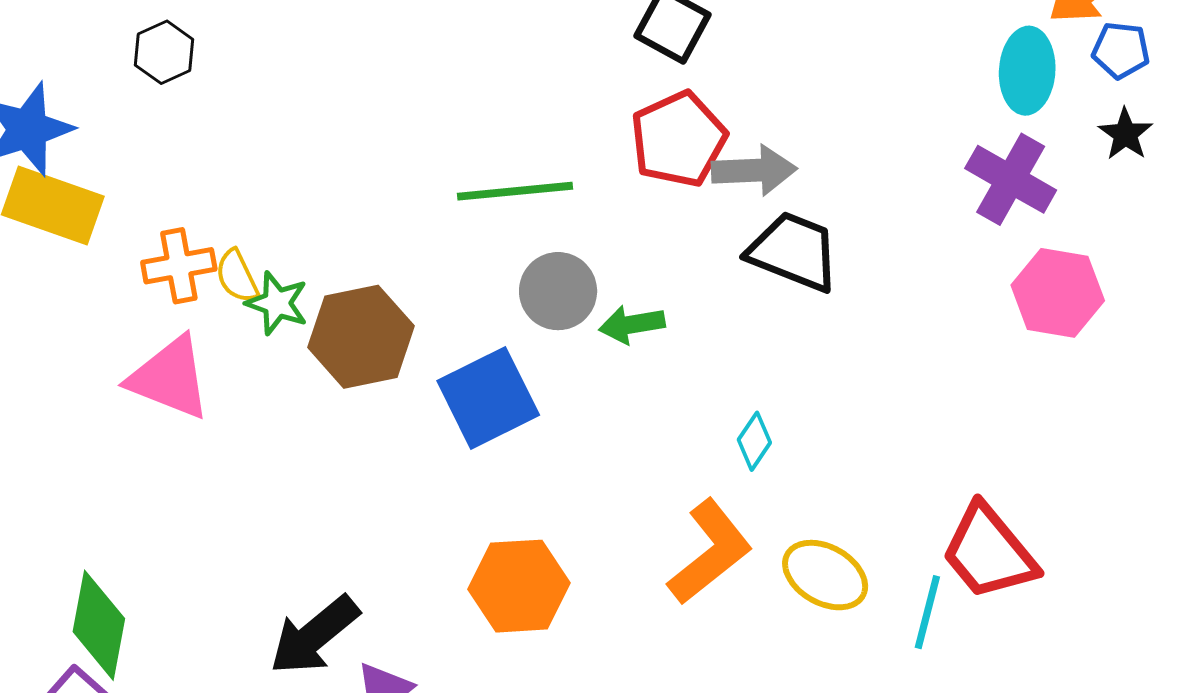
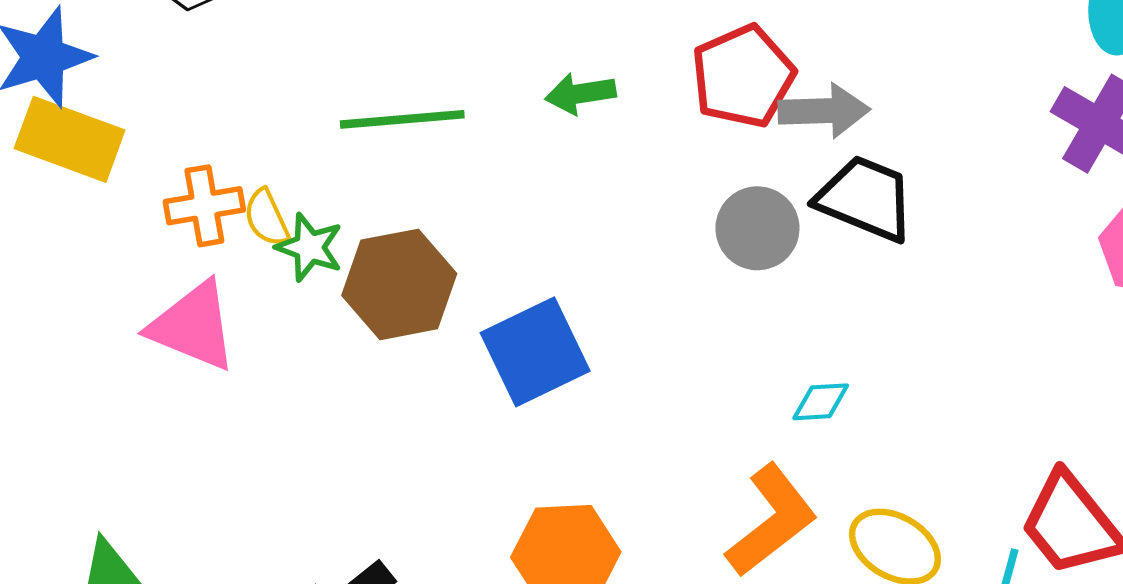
green line: (515, 191) -> (402, 119), moved
gray circle: (558, 291) -> (757, 228), moved
green arrow: (632, 324) -> (580, 94), moved
cyan diamond: (754, 441) -> (821, 402), turned 52

